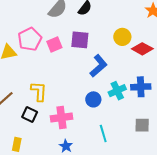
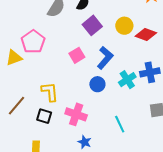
purple square: (80, 40) -> (92, 25), moved, turned -36
pink square: (54, 45) -> (77, 55), moved
blue circle: (93, 99) -> (97, 84), moved
pink cross: (61, 118) -> (76, 114), turned 35

